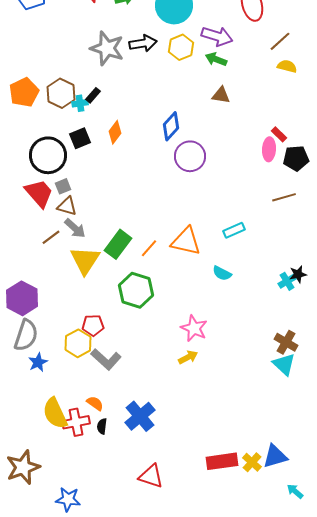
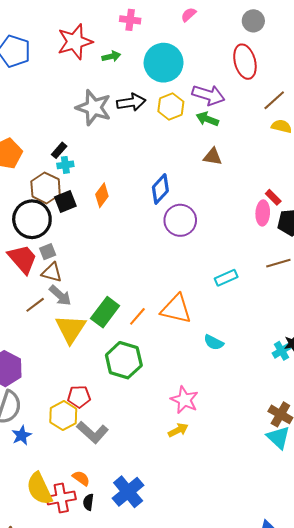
brown hexagon: (61, 93) -> (46, 188), moved
black rectangle: (93, 95) -> (59, 150), moved
cyan rectangle: (234, 230) -> (226, 278), moved

